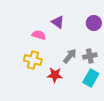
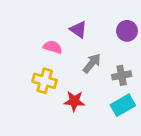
gray arrow: (70, 56) -> (92, 63), moved
cyan rectangle: (91, 78) -> (123, 105), turned 30

